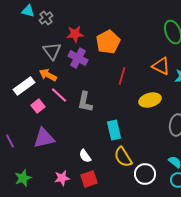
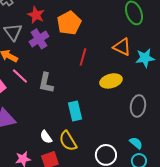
red star: (75, 34) -> (36, 15), turned 30
purple cross: (78, 58) -> (39, 39), turned 30
yellow semicircle: (123, 157) -> (68, 141), moved

